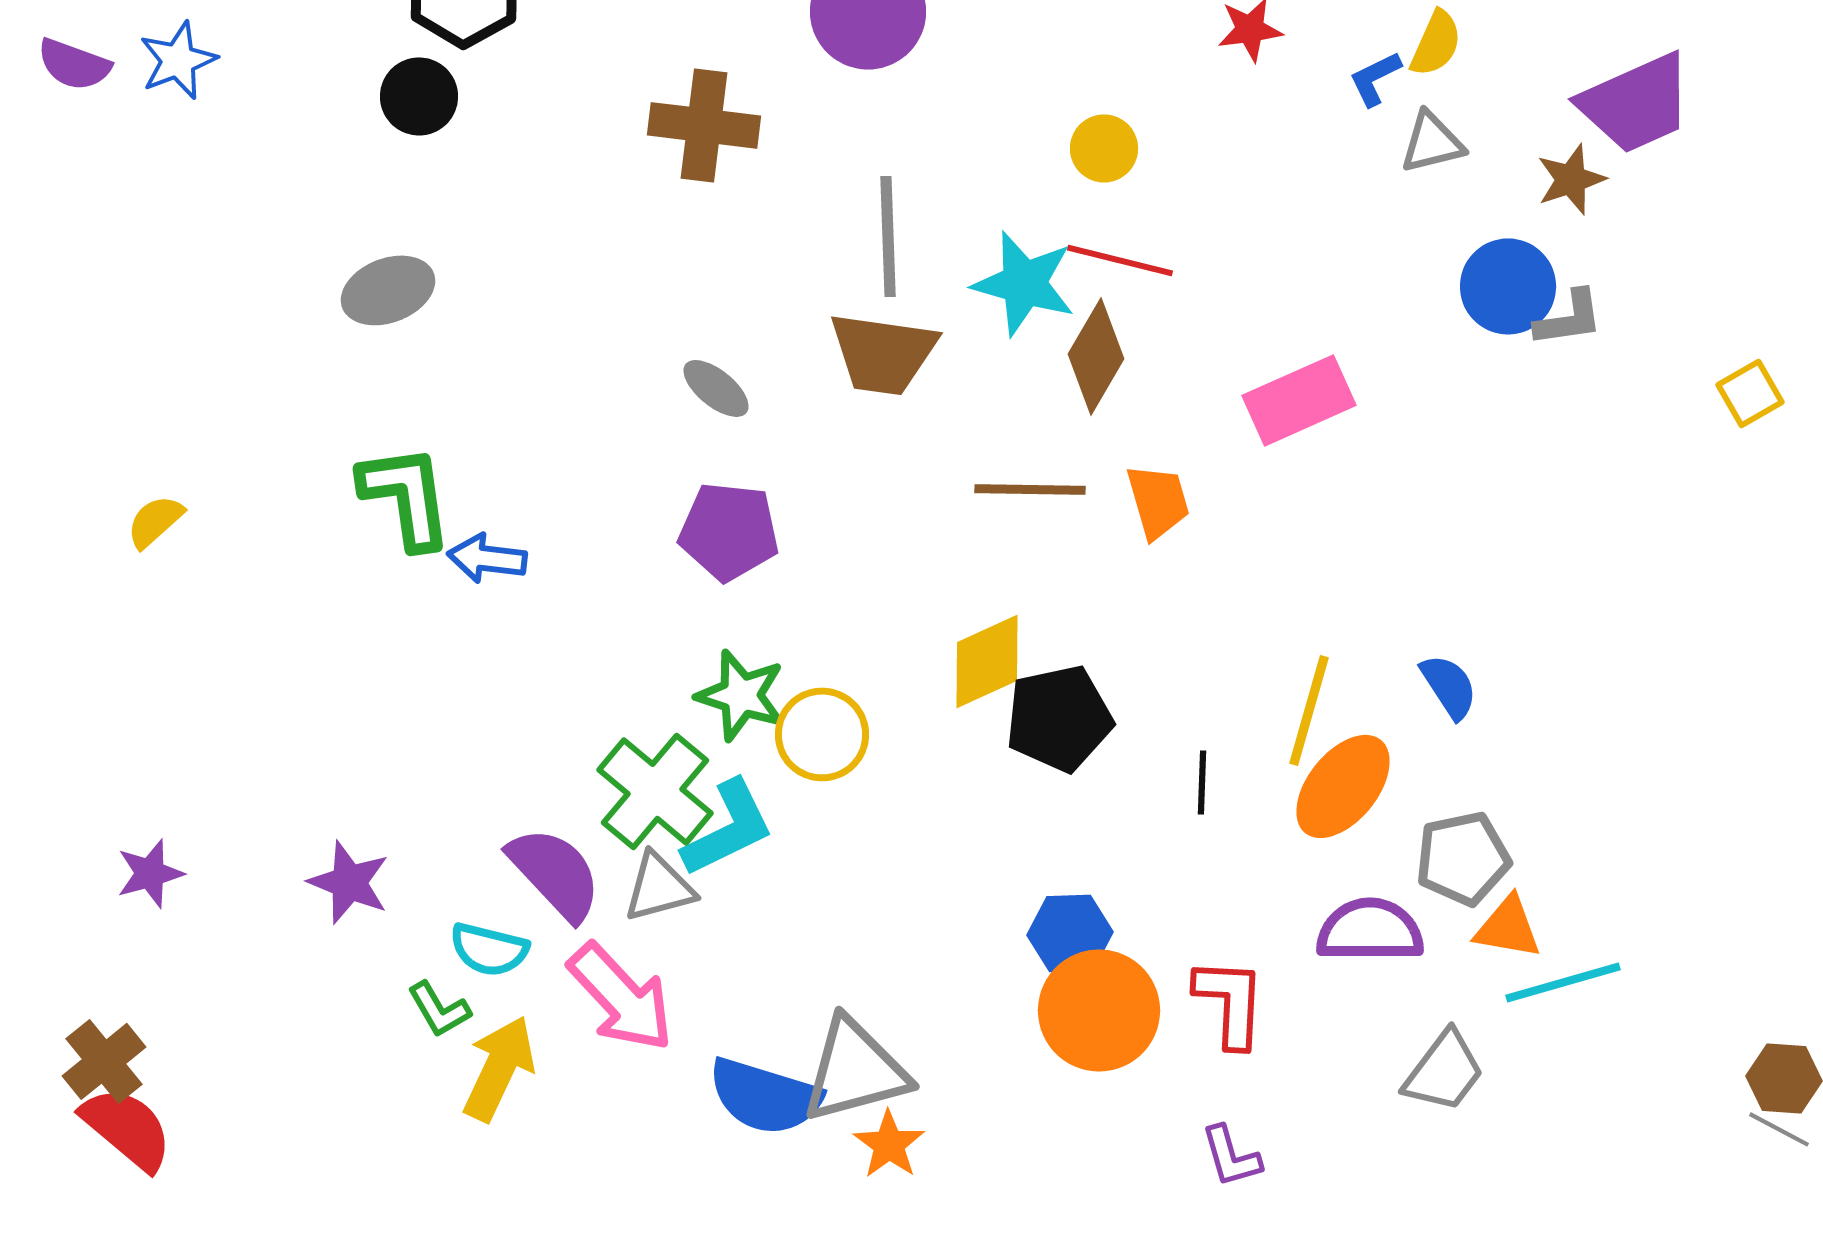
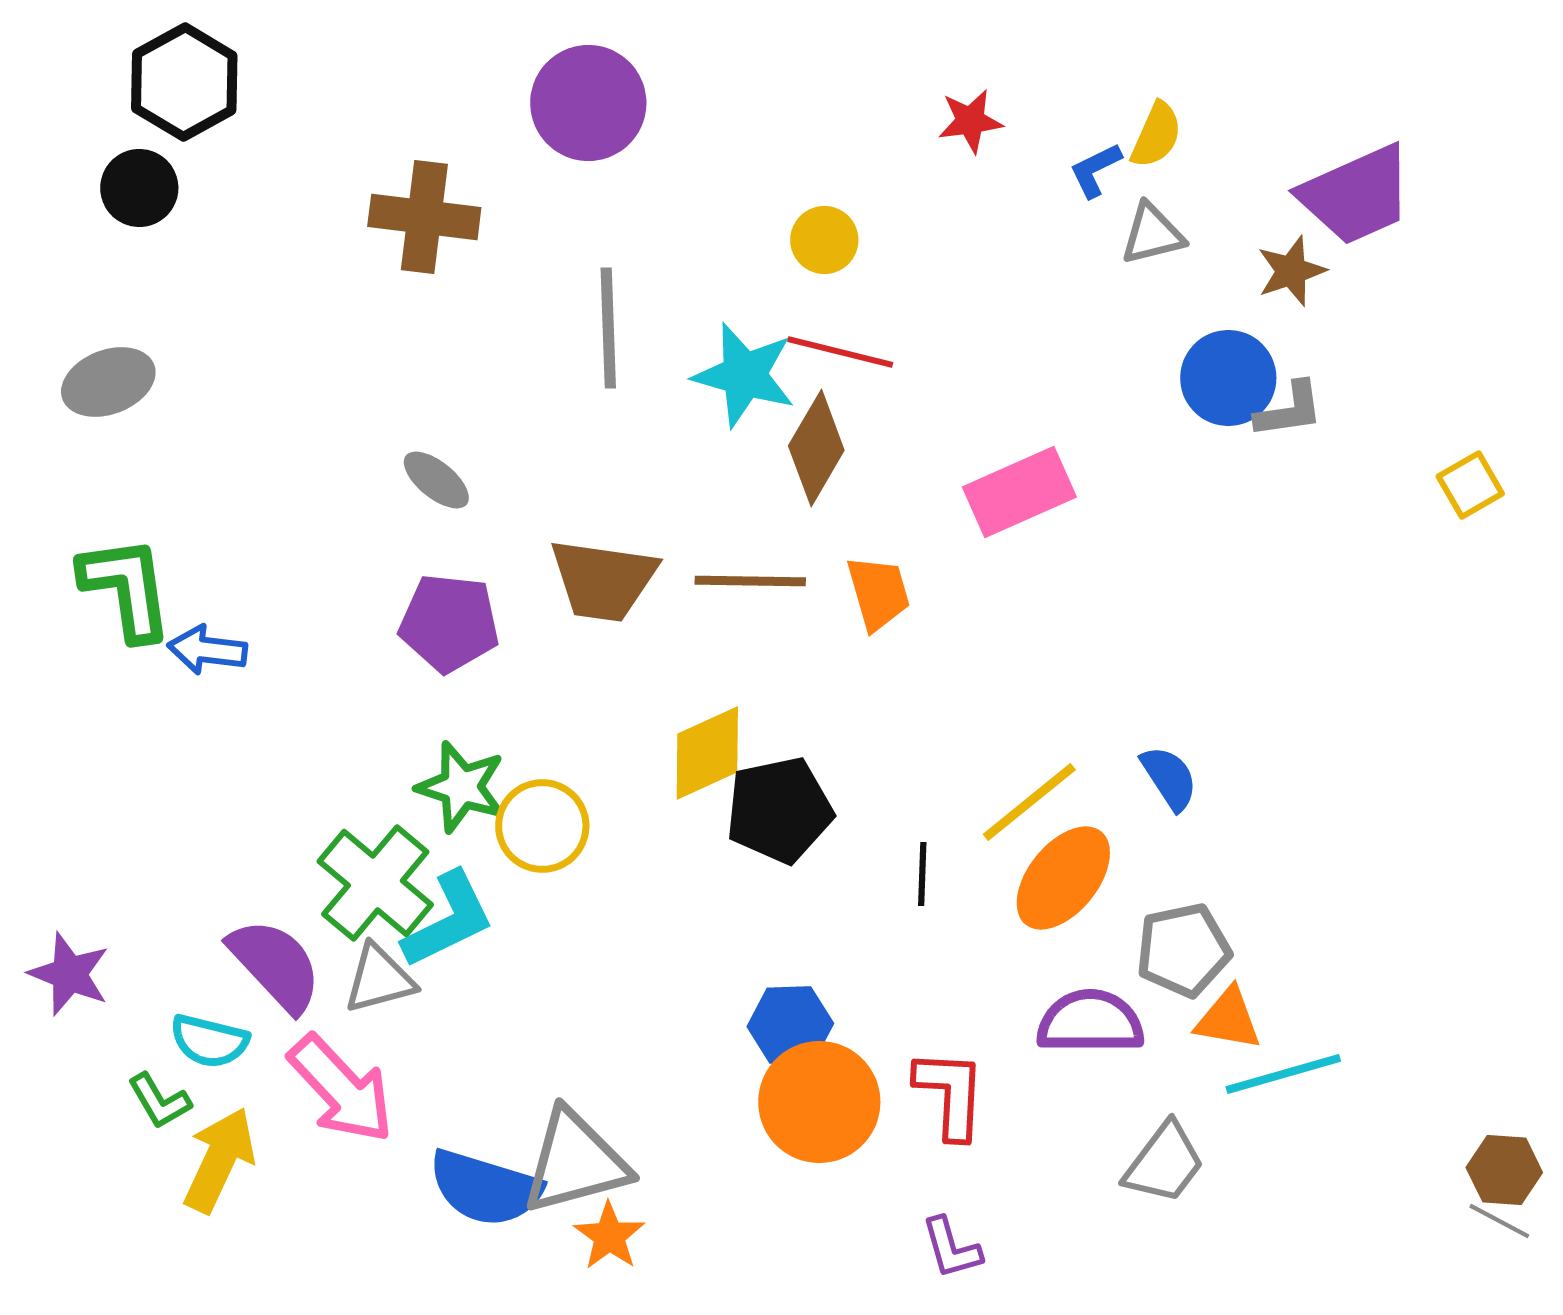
brown trapezoid: (883, 353) -> (603, 580), moved
yellow line: (1309, 710) -> (1029, 802), turned 35

